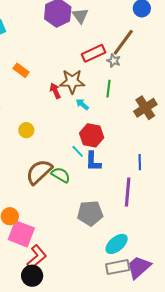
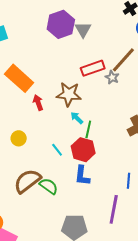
orange rectangle: (21, 70) -> (19, 78), size x1.8
green line: (108, 89) -> (88, 129), moved
red arrow: (55, 91) -> (38, 102), moved
cyan line: (78, 151) -> (57, 150), moved

